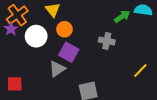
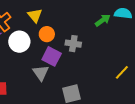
gray cross: (107, 41) -> (73, 44), moved
gray triangle: (57, 69) -> (41, 73), turned -30

